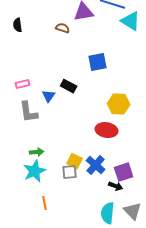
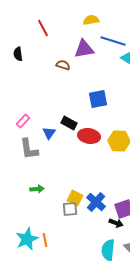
black semicircle: (18, 25) -> (18, 54), moved
pink rectangle: (23, 84) -> (23, 121), turned -32
red ellipse: (107, 130) -> (89, 136), moved
cyan star: (35, 171) -> (27, 239), moved

